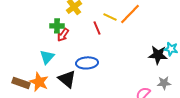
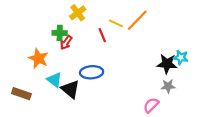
cyan triangle: (47, 57) -> (54, 80), moved, turned -35
orange star: (39, 82) -> (38, 58), moved
gray star: (164, 83) -> (168, 86), moved

